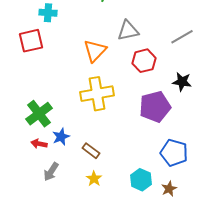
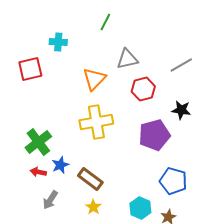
cyan cross: (48, 13) -> (58, 42), moved
brown rectangle: (91, 151) -> (90, 179), size x1.4

